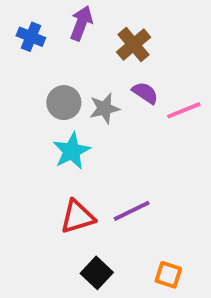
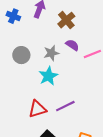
gray circle: (64, 103) -> (21, 55), moved
cyan star: (72, 151) -> (48, 76), moved

